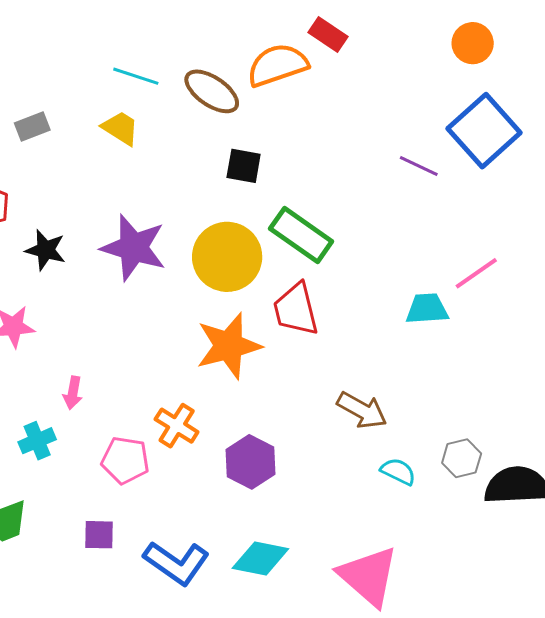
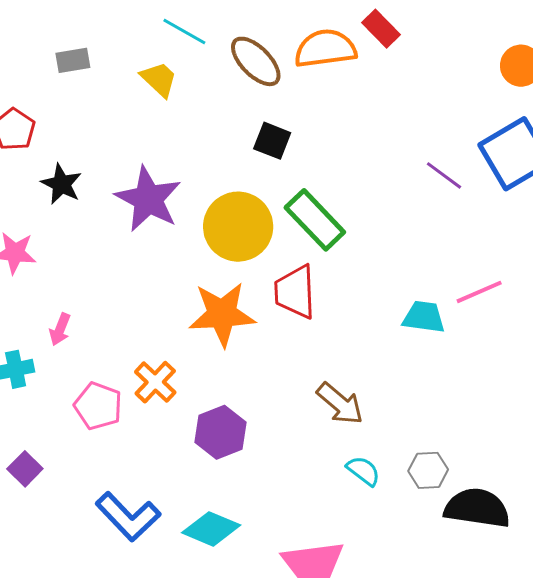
purple square: (99, 535) -> (25, 469), moved, turned 32

